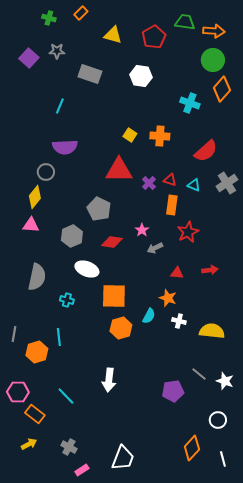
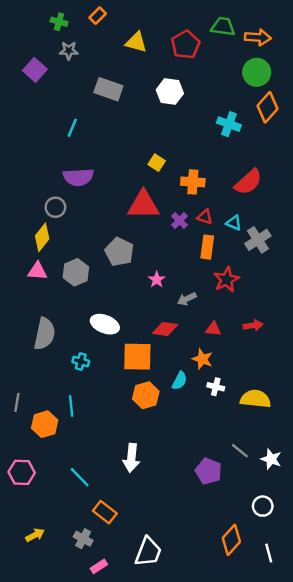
gray star: (57, 51) -> (69, 51), moved
orange cross: (160, 136) -> (193, 182), moved
gray cross: (227, 183) -> (258, 240), moved
pink star: (142, 230) -> (157, 280), moved
gray hexagon: (72, 236) -> (76, 272), moved
red diamond: (112, 242) -> (165, 329), moved
purple pentagon: (173, 391) -> (208, 471), turned 30
orange rectangle: (35, 414) -> (105, 512), moved

